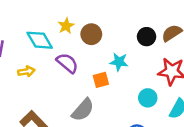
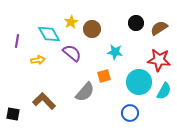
black circle: (147, 37) -> (136, 23), moved
orange square: (101, 80) -> (104, 76), moved
cyan circle: (148, 98) -> (139, 82), size x1.6

